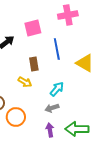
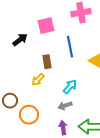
yellow arrow: (25, 82) -> (38, 80), turned 104

